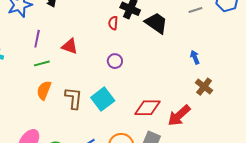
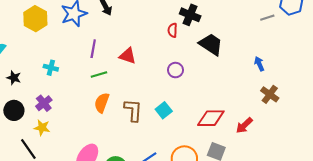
gray line: (195, 10) -> (267, 18), moved
black trapezoid: (156, 23) -> (211, 44), moved
cyan square: (103, 99) -> (164, 110), size x0.7
red arrow: (179, 115) -> (244, 125), size x0.7

